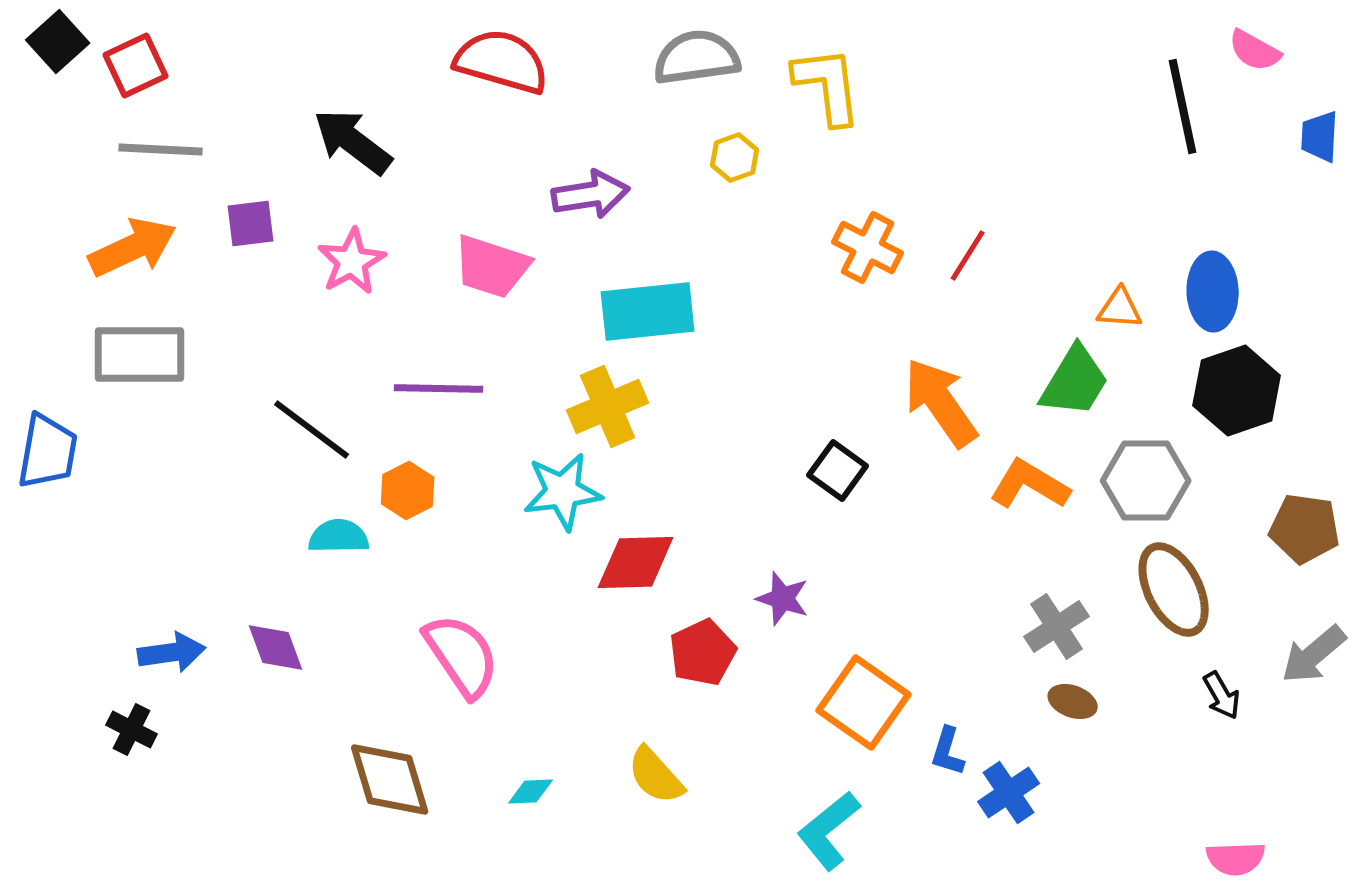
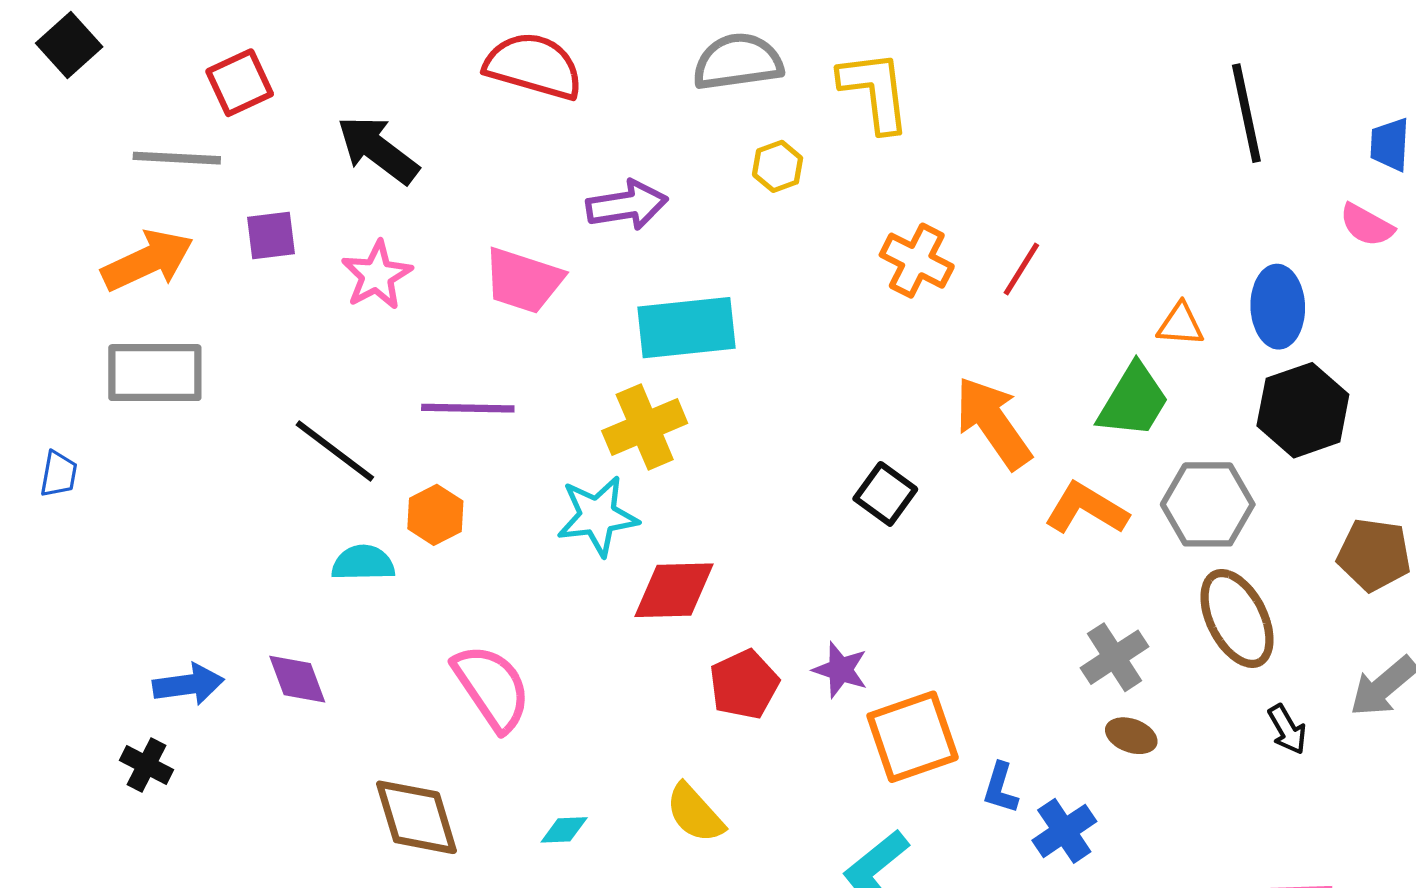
pink semicircle: (1255, 50) -> (1367, 225), moved
red square: (136, 66) -> (240, 83), moved
blue trapezoid: (48, 452) -> (59, 474), size x0.6
purple star: (783, 598) -> (840, 670), moved
orange square: (864, 702) -> (913, 737), turned 36

